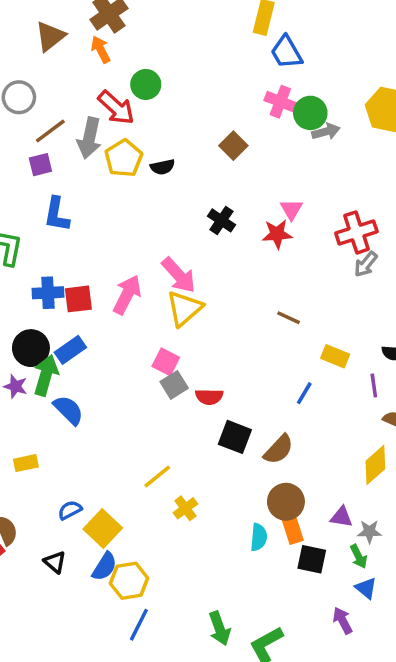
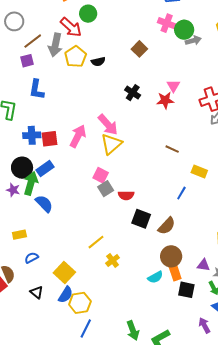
blue semicircle: (70, 510) -> (32, 258), moved
cyan semicircle: (259, 537) -> (155, 277), turned 56

